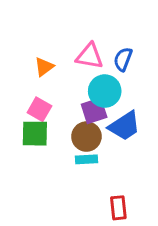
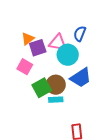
pink triangle: (90, 56) -> (58, 43), moved
purple square: (94, 111) -> (38, 48), moved
green square: (35, 134) -> (42, 88), moved, turned -30

